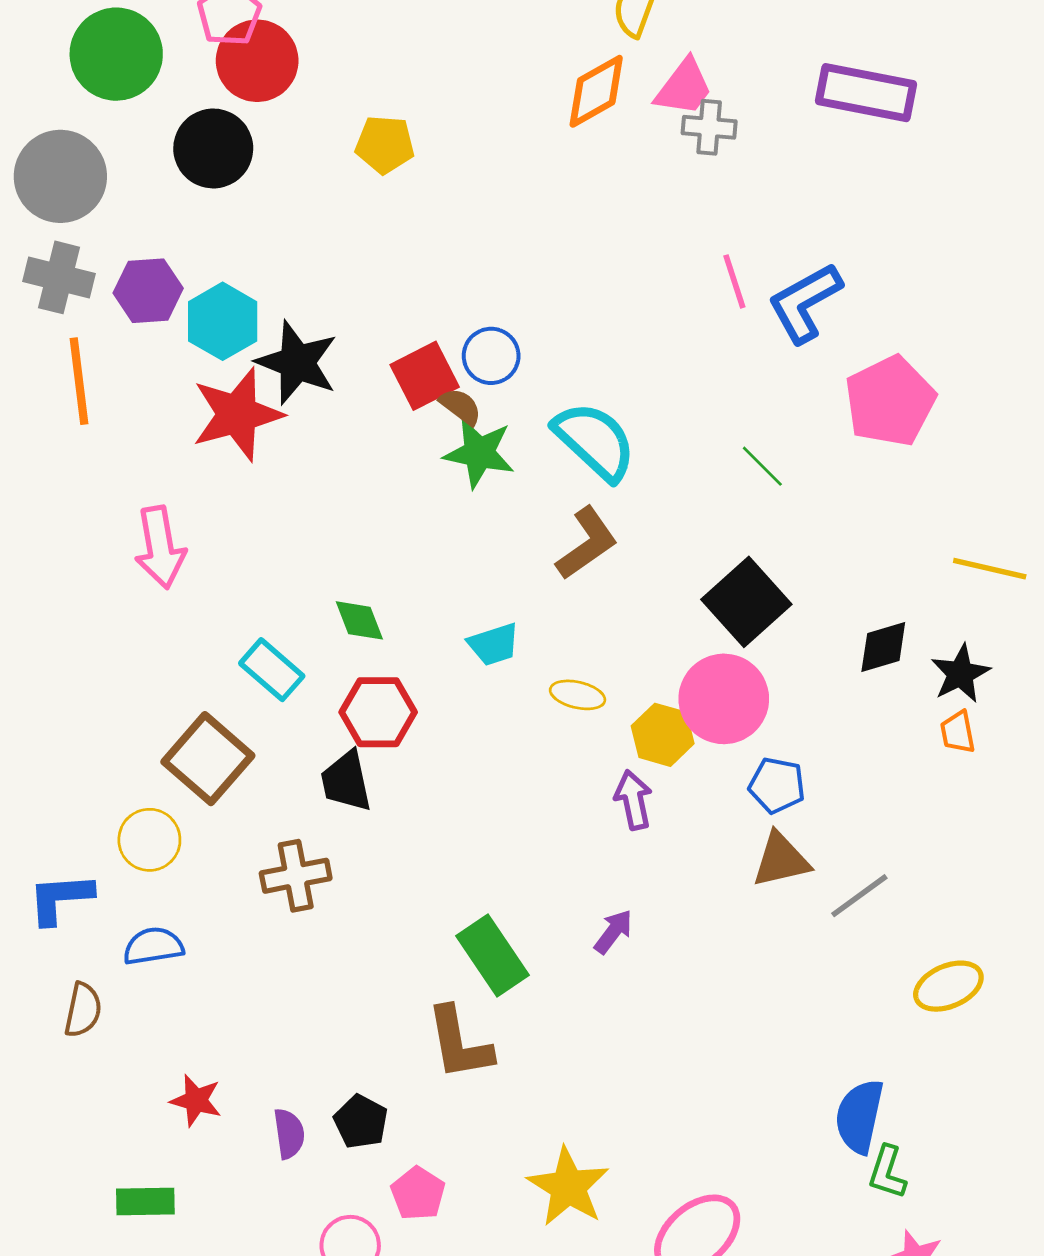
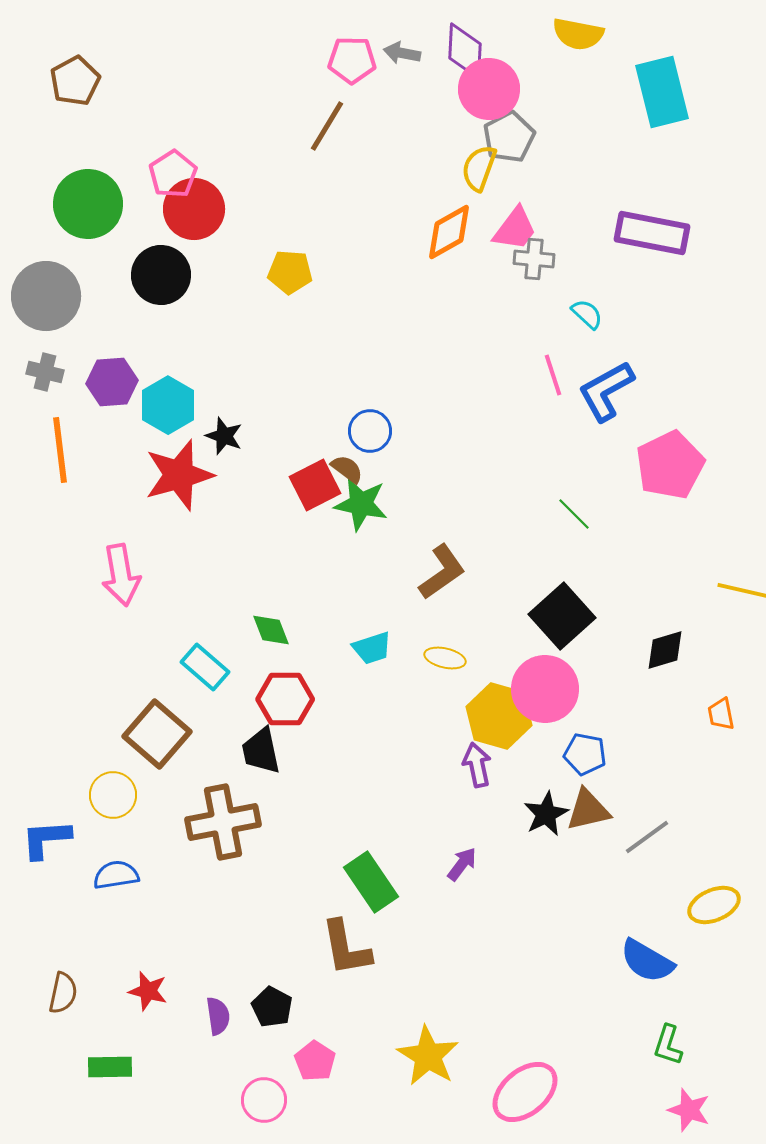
gray cross: (59, 277) -> (45, 372), size x0.7
black star: (297, 363) -> (224, 436), size x0.6
red square: (425, 376) -> (315, 485), moved
cyan semicircle: (595, 441) -> (587, 314), moved, size x0.5
black star: (960, 674) -> (546, 814), moved
yellow ellipse: (578, 695) -> (445, 658), moved
yellow hexagon: (663, 735) -> (499, 716), size x1.4
brown cross: (296, 876) -> (223, 822), size x1.4
brown semicircle: (83, 1010) -> (63, 993), moved
blue semicircle: (859, 1116) -> (647, 961), moved, turned -72

